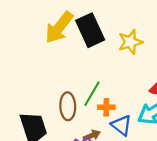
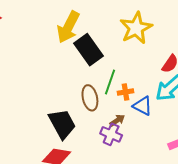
black rectangle: (90, 30) -> (88, 50), moved
yellow star: (130, 42) -> (136, 28), size x1.4

